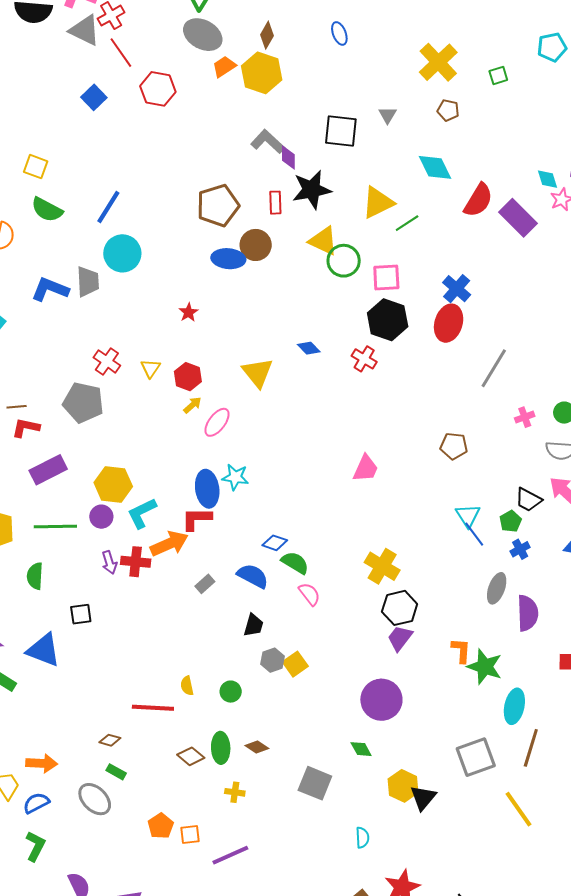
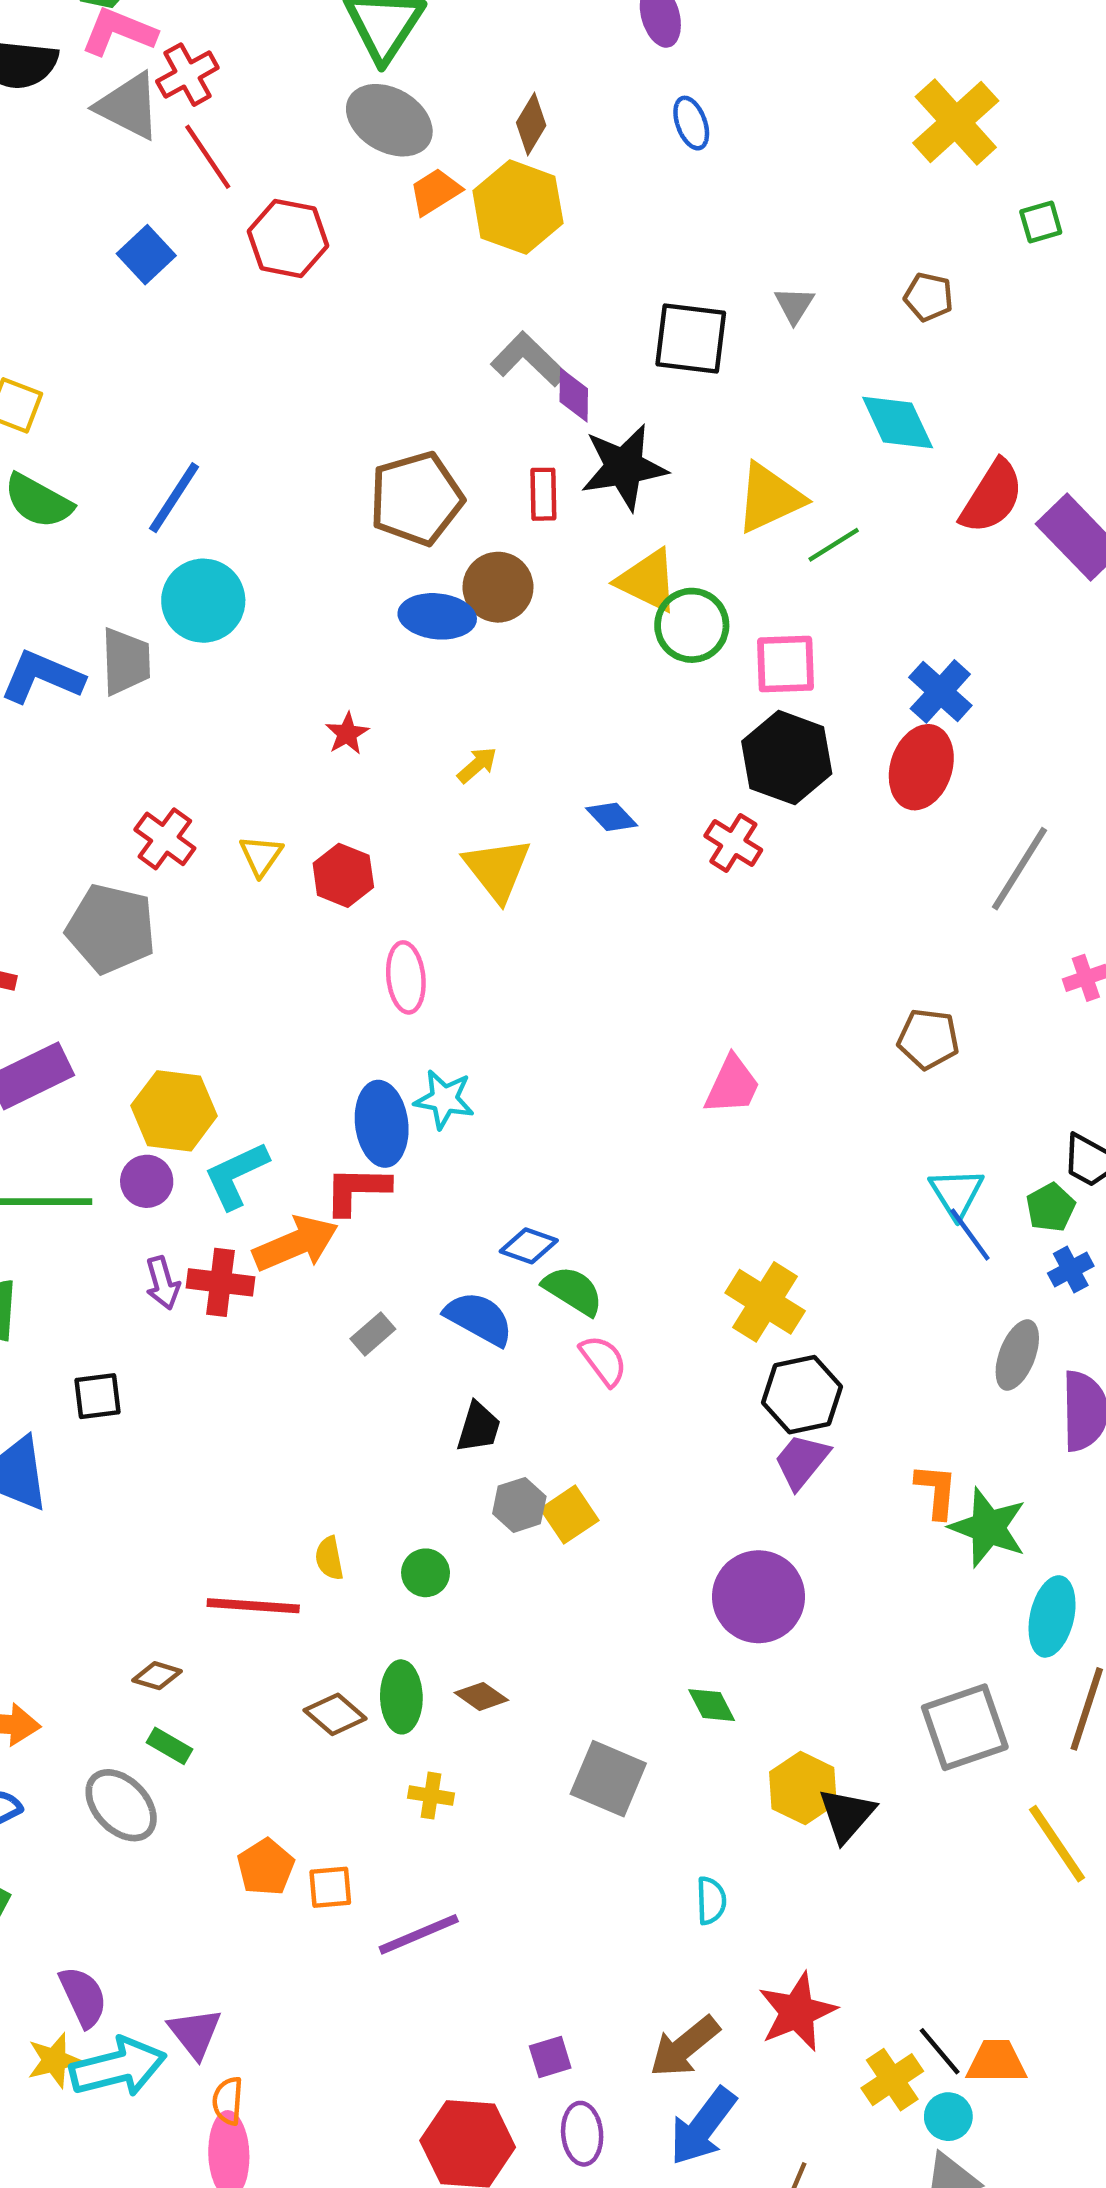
yellow cross: (438, 62) -> (956, 122), moved
yellow arrow: (192, 405) -> (477, 765), moved
pink ellipse: (217, 422) -> (406, 977), turned -44

